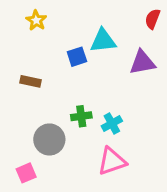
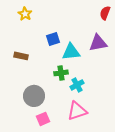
cyan triangle: (103, 41) -> (71, 52), moved
green cross: (81, 116) -> (61, 73), moved
pink square: (26, 173) -> (43, 119), moved

